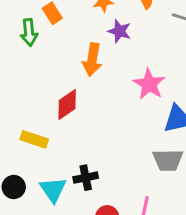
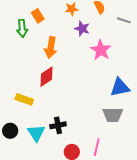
orange arrow: (92, 60) -> (51, 48), moved
pink star: (149, 84) -> (101, 50), moved

